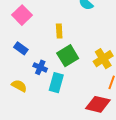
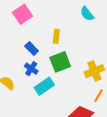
blue rectangle: (21, 48) -> (32, 49), moved
cyan rectangle: (56, 83) -> (44, 86), turned 30

